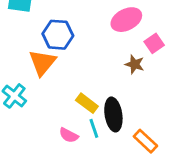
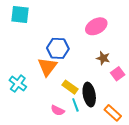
blue hexagon: (58, 35) -> (58, 48), moved
pink square: (154, 43) -> (118, 74), moved
orange triangle: (42, 63) -> (47, 67), moved

